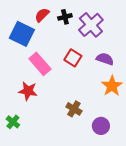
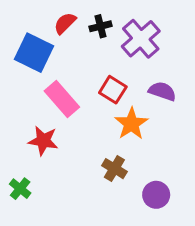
orange star: (112, 86) -> (131, 124), moved

